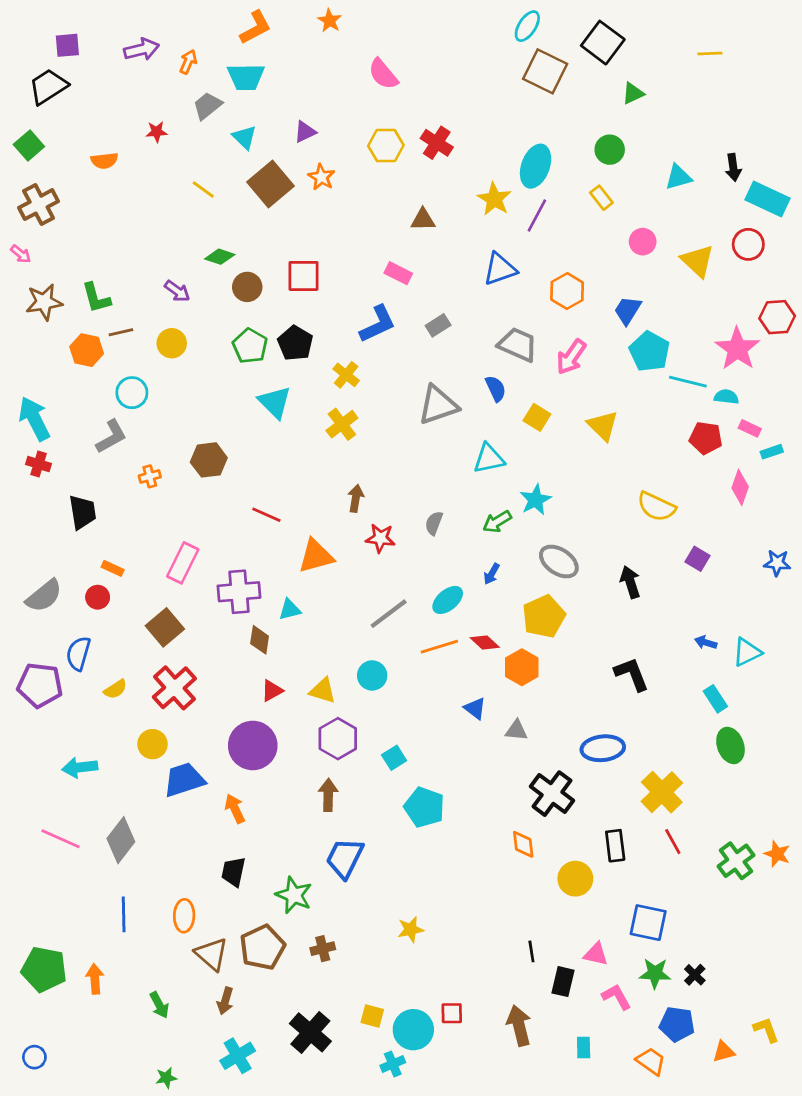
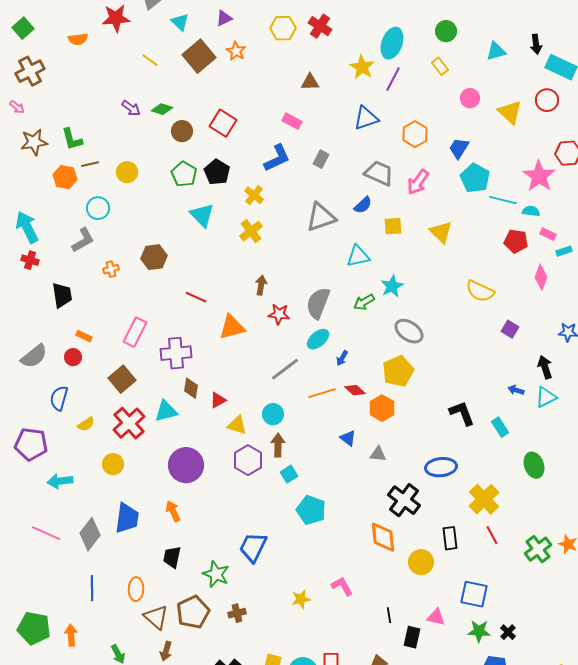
red star: (157, 132) -> (116, 18), size x1.8
red square: (304, 276) -> (223, 123), turned 32
purple arrow: (177, 291) -> (131, 108), moved
gray rectangle: (438, 325) -> (321, 159), turned -30
blue semicircle: (496, 389) -> (363, 205), turned 72
yellow square: (537, 417) -> (393, 226), turned -36
gray semicircle: (434, 523) -> (318, 303), size x1.8
blue arrow: (492, 574) -> (342, 358), moved
black arrow: (630, 582) -> (545, 367), moved
cyan ellipse: (448, 600) -> (318, 339), moved
cyan triangle: (290, 610) -> (166, 411), moved, size x1.4
purple pentagon: (40, 685) -> (31, 444), moved
red triangle: (272, 691) -> (218, 400), moved
cyan rectangle: (715, 699) -> (500, 427), moved
blue trapezoid: (184, 780) -> (127, 518), moved, turned 116
brown arrow: (328, 795) -> (278, 445), moved
orange diamond: (523, 844) -> (383, 537), size x1.5
pink L-shape: (617, 997) -> (342, 586), moved

